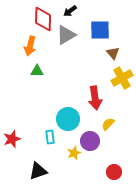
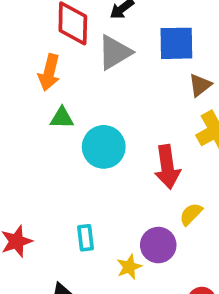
brown triangle: (113, 53) -> (200, 85), turned 32
cyan circle: (68, 119) -> (104, 147), moved

